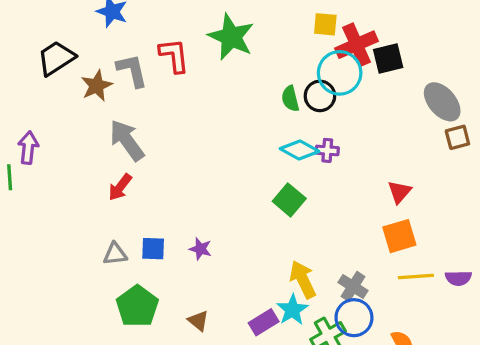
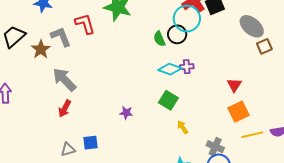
purple star: (200, 249) -> (126, 113), moved
yellow arrow: (303, 279) -> (183, 127), moved, size x0.6

